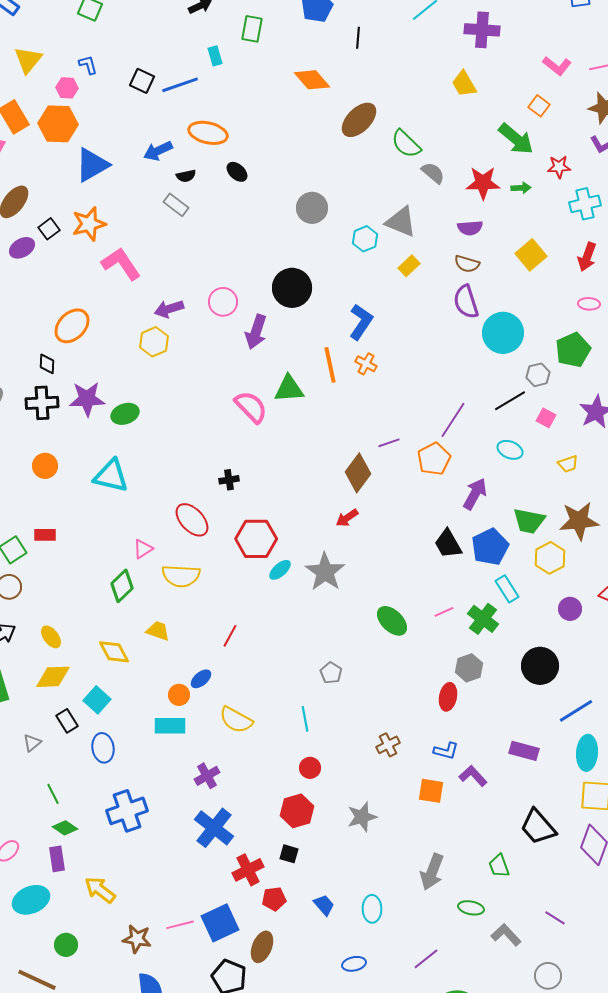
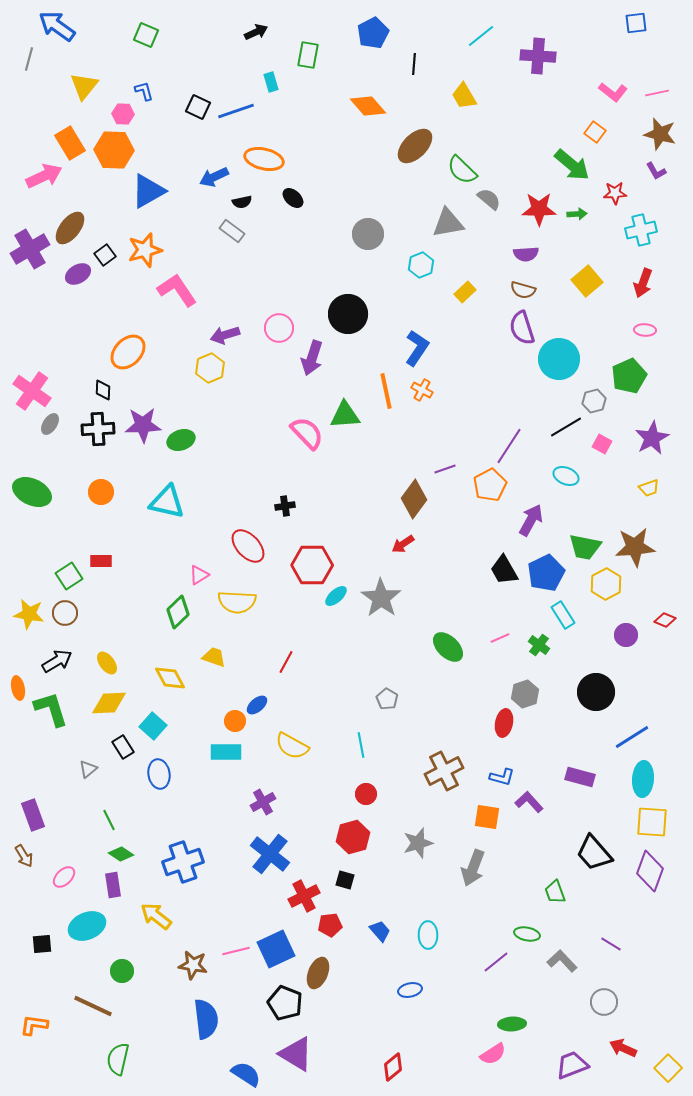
yellow trapezoid: (464, 84) -> (464, 96), moved
gray triangle: (401, 222) -> (448, 223), moved, turned -32
yellow trapezoid: (568, 464) -> (649, 488), moved
green cross: (483, 619) -> (539, 645), size x0.7
brown cross: (388, 745) -> (444, 771), size x1.6
blue cross: (127, 811) -> (183, 862), moved
gray arrow: (432, 872) -> (473, 868), moved
purple line: (426, 959) -> (496, 962), moved

